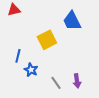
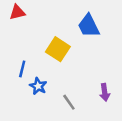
yellow square: (47, 40) -> (58, 49), turned -30
purple arrow: (77, 81) -> (105, 92), moved

